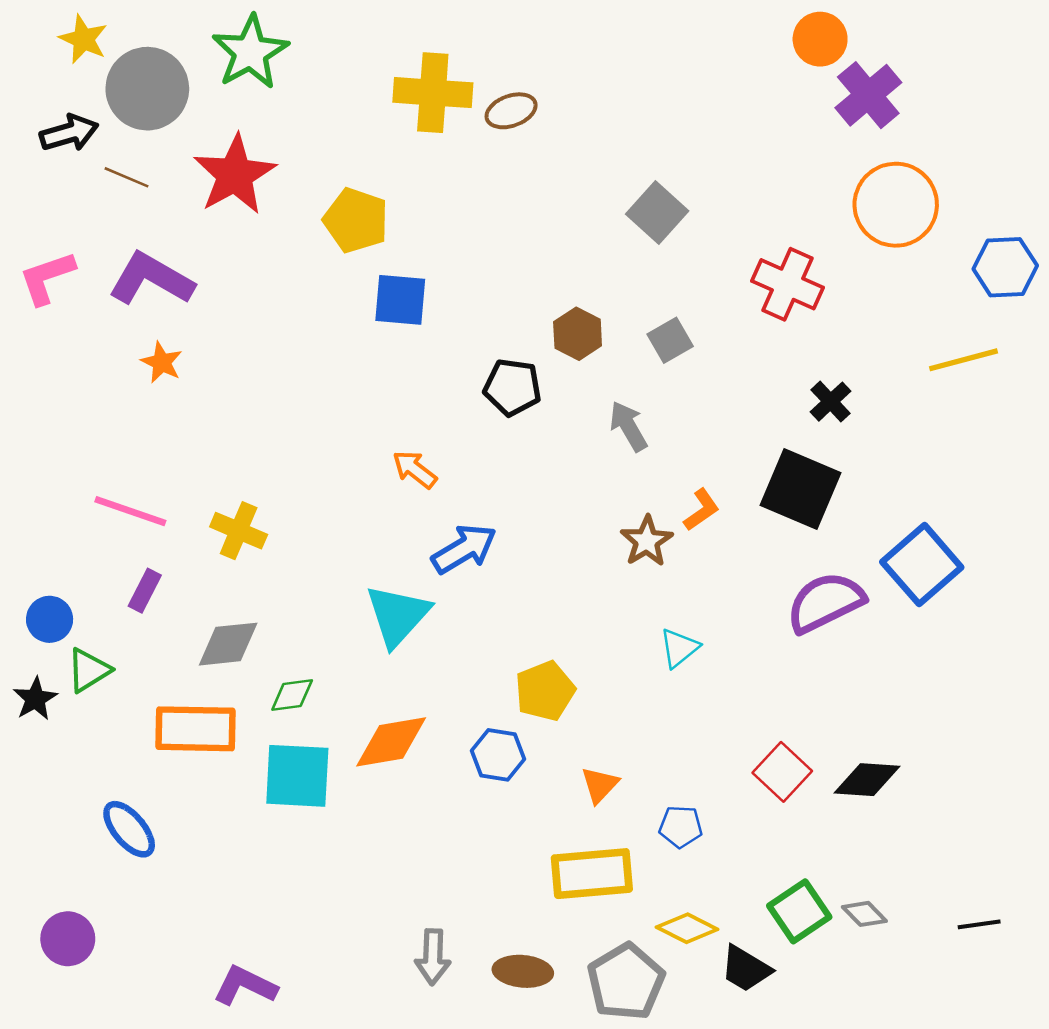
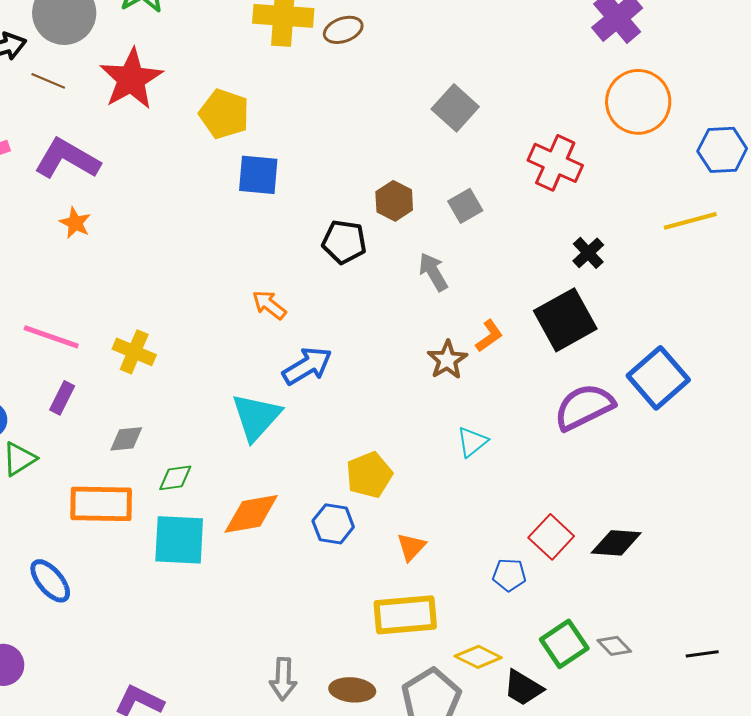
black square: (801, 489) -> (565, 320), turned 38
gray diamond: (228, 644) -> (126, 439), size x0.7
blue pentagon: (681, 827) -> (509, 575), moved

